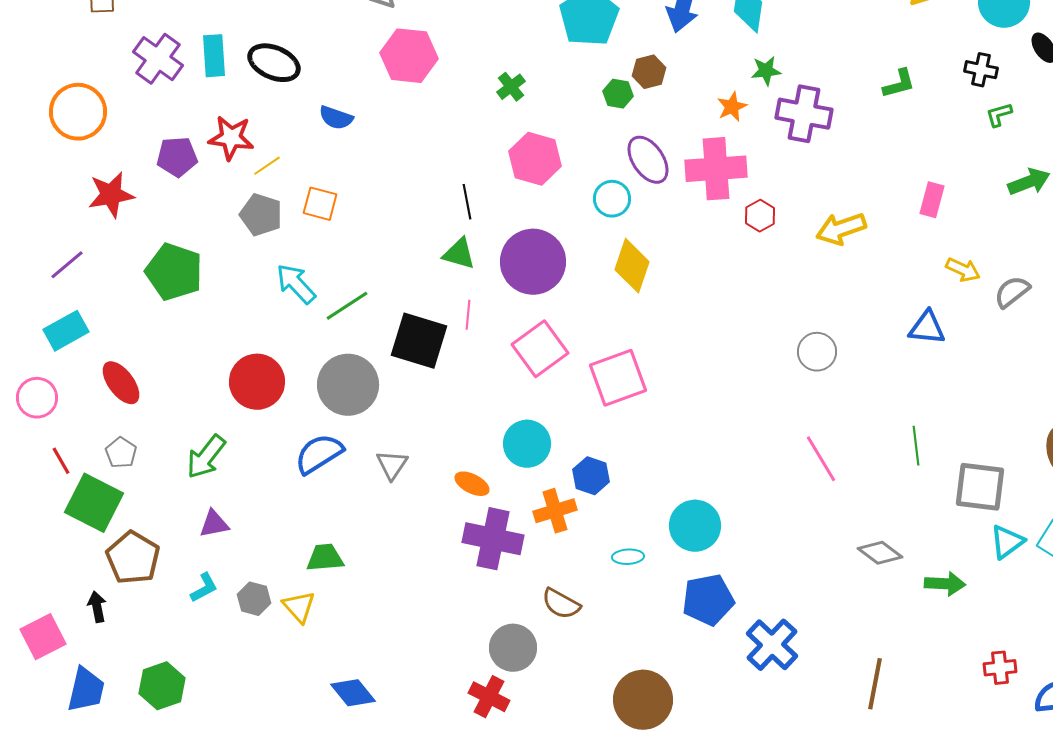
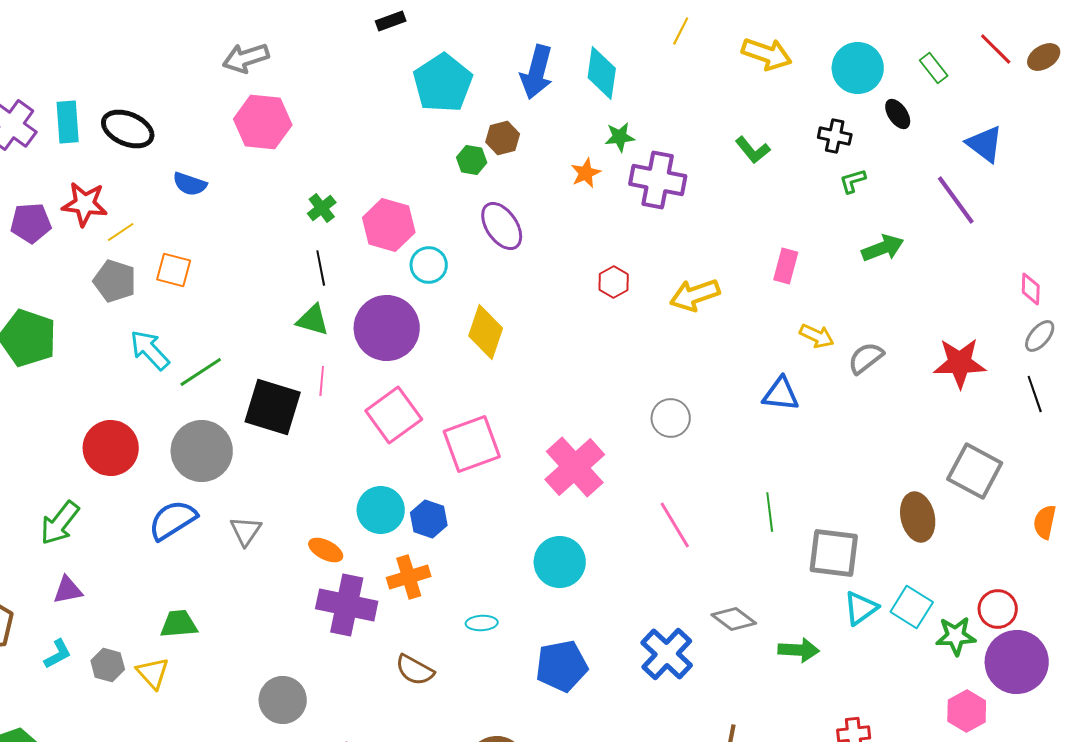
green L-shape: (899, 84) -> (753, 150), turned 66
green cross: (511, 87) -> (322, 208), moved
pink cross: (716, 169) -> (575, 467), moved, turned -38
cyan circle: (612, 199) -> (429, 265), moved
blue hexagon: (591, 476) -> (429, 519), moved
cyan circle: (695, 526) -> (560, 562), moved
blue cross: (772, 645) -> (667, 654), moved
gray circle: (513, 648) -> (283, 700), moved

